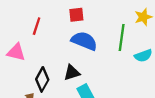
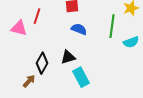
blue semicircle: (84, 41) -> (79, 29), size x0.7
pink triangle: (16, 52) -> (19, 28), moved

